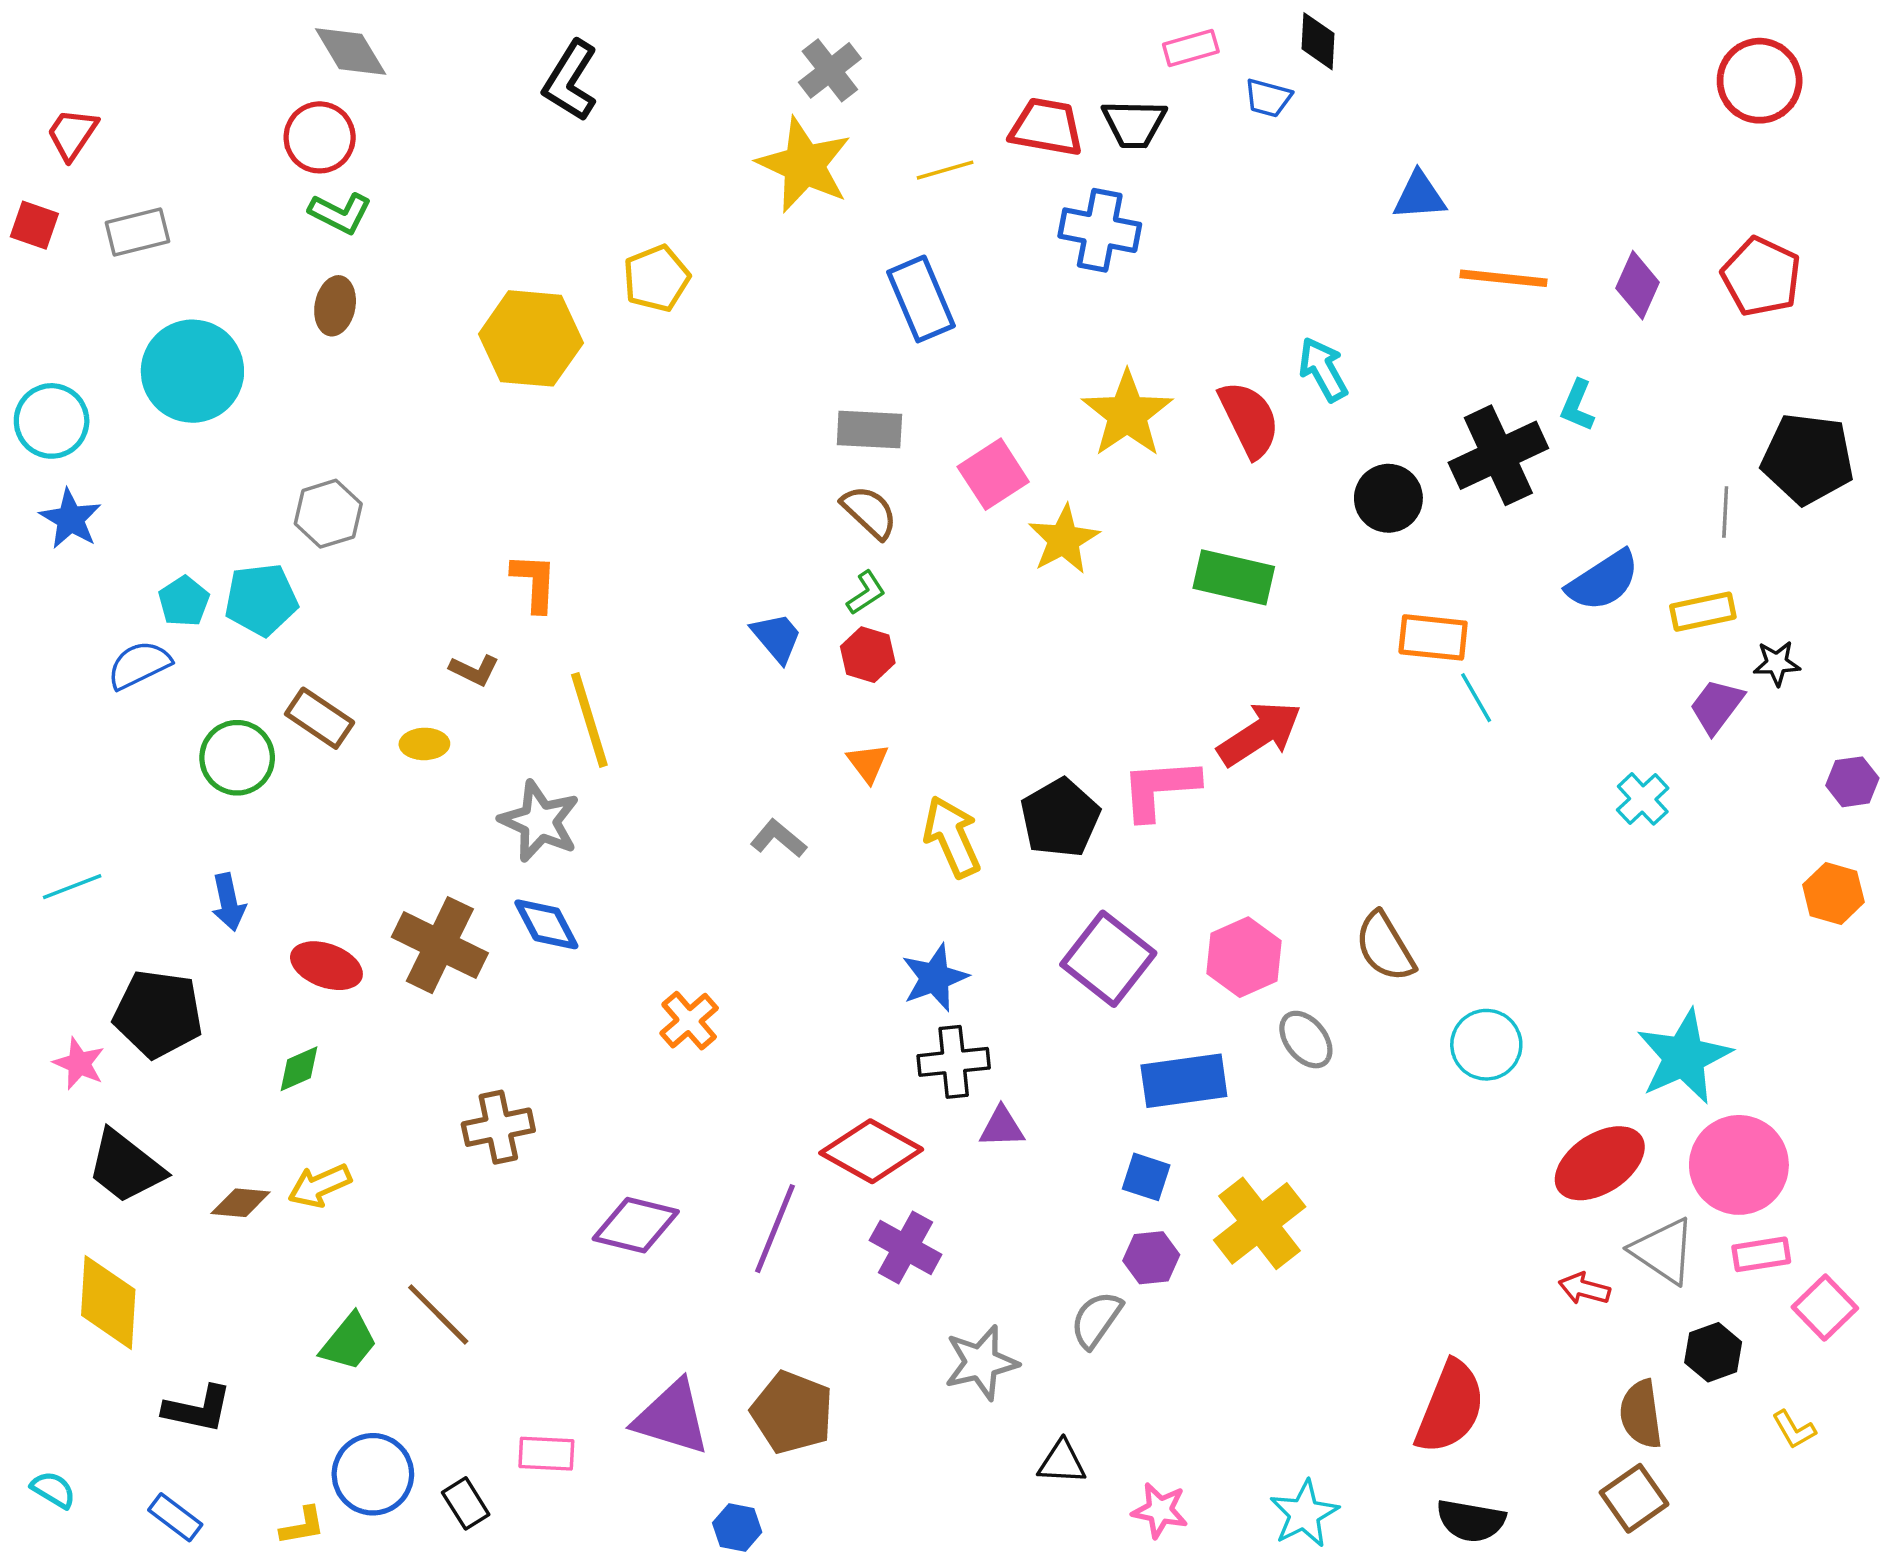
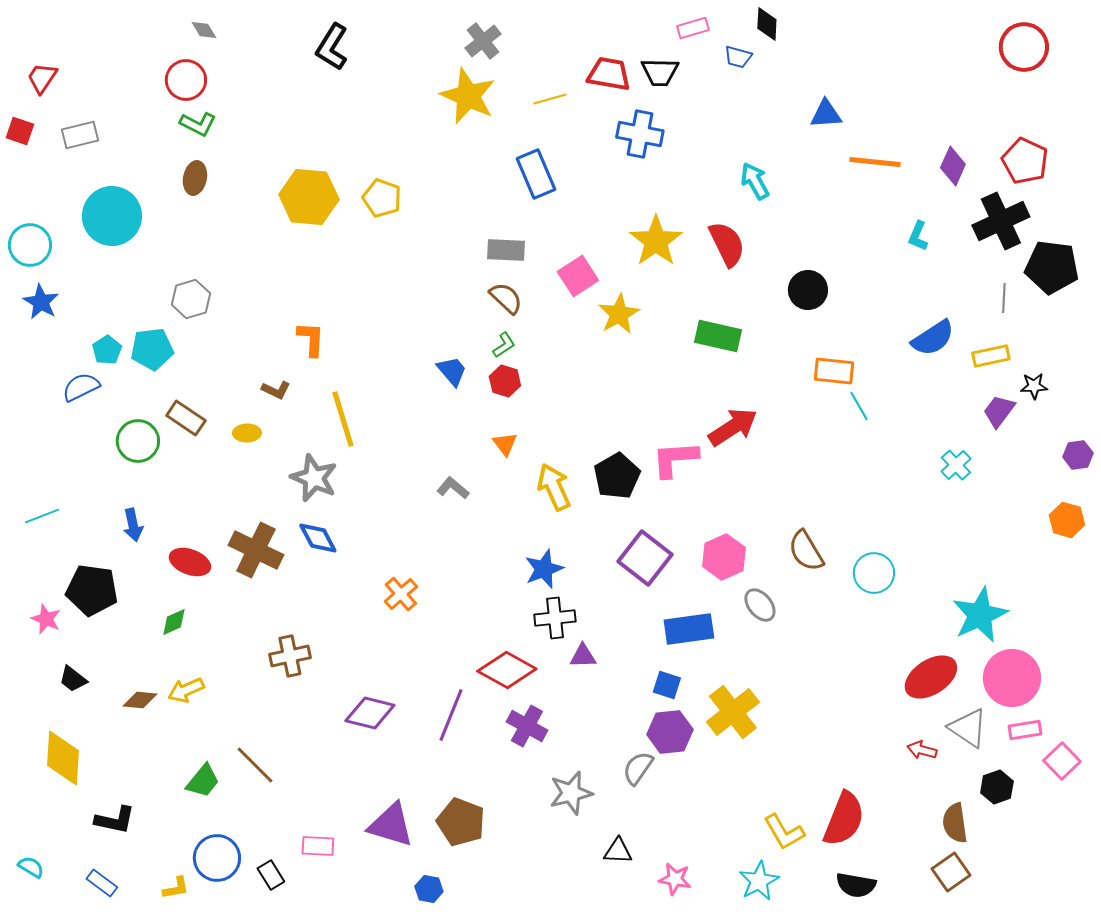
gray diamond: (351, 52) -> (204, 30), size x0.6
yellow pentagon: (656, 278) -> (382, 198), moved, turned -30
cyan arrow: (1323, 369) -> (755, 181), moved
black cross: (1498, 455) -> (1001, 221), moved
cyan circle: (1486, 1045) -> (874, 573), moved
black trapezoid: (125, 1167) -> (73, 679), size x0.6
purple hexagon: (1151, 1258) -> (670, 732), size x1.4
yellow L-shape: (1794, 1430) -> (784, 832), moved, size x1.6

